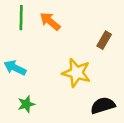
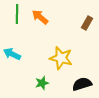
brown rectangle: (104, 40) -> (87, 23), moved
green star: (26, 104) -> (42, 83), moved

